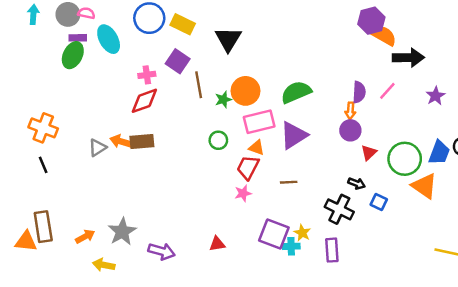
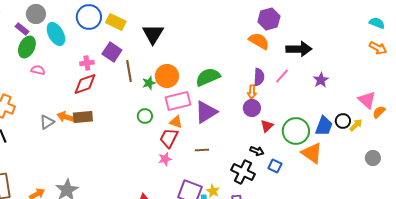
pink semicircle: (86, 13) -> (38, 70), moved
gray circle: (68, 14) -> (36, 14), moved
orange semicircle: (384, 35) -> (259, 41), moved
purple rectangle: (78, 38) -> (22, 29), moved, turned 40

